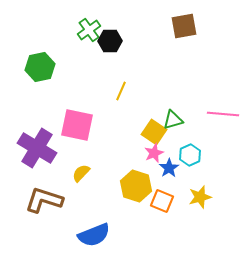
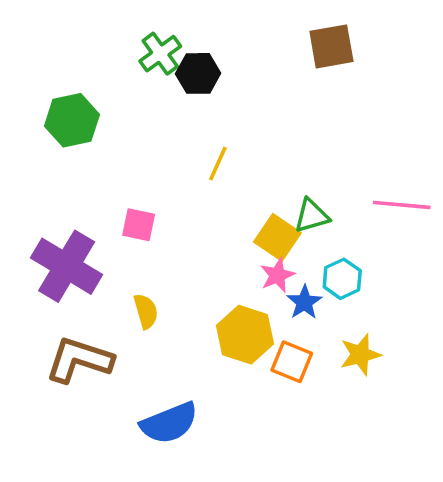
pink square: (77, 125) -> (139, 225), size x0.6
yellow semicircle: (81, 173) -> (146, 311), turned 120

